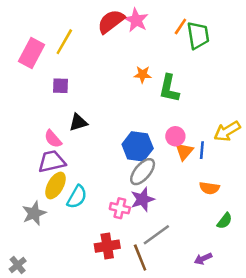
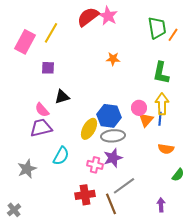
orange line: (180, 27) -> (173, 35), moved
green L-shape: (169, 88) -> (161, 73), moved
yellow arrow: (227, 131) -> (162, 104), moved, turned 120
gray ellipse: (143, 172) -> (113, 136), turned 45
yellow ellipse: (55, 186) -> (89, 129), moved
purple arrow: (203, 259) -> (161, 205), turned 112

